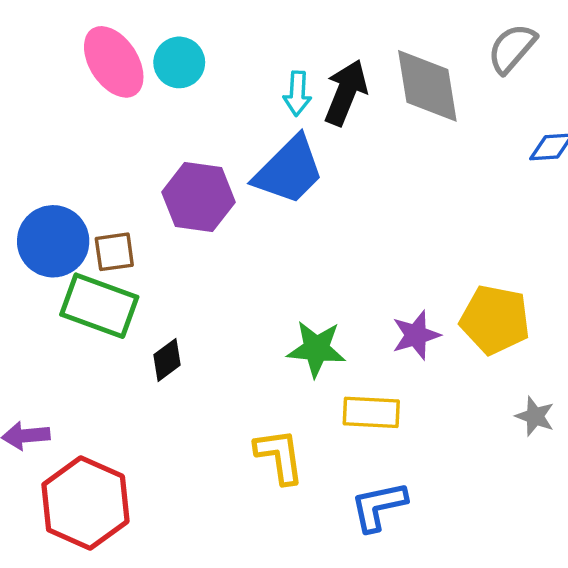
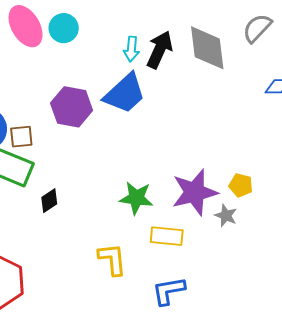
yellow pentagon: (495, 320) -> (241, 185), size x0.6
purple star: (416, 335) -> (195, 192), size x1.6
gray star: (535, 416) -> (226, 216), moved

